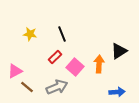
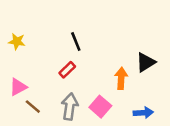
yellow star: (30, 34) -> (17, 42), moved
pink square: (75, 67) -> (100, 107), moved
gray arrow: (57, 87) -> (70, 107), turned -60

